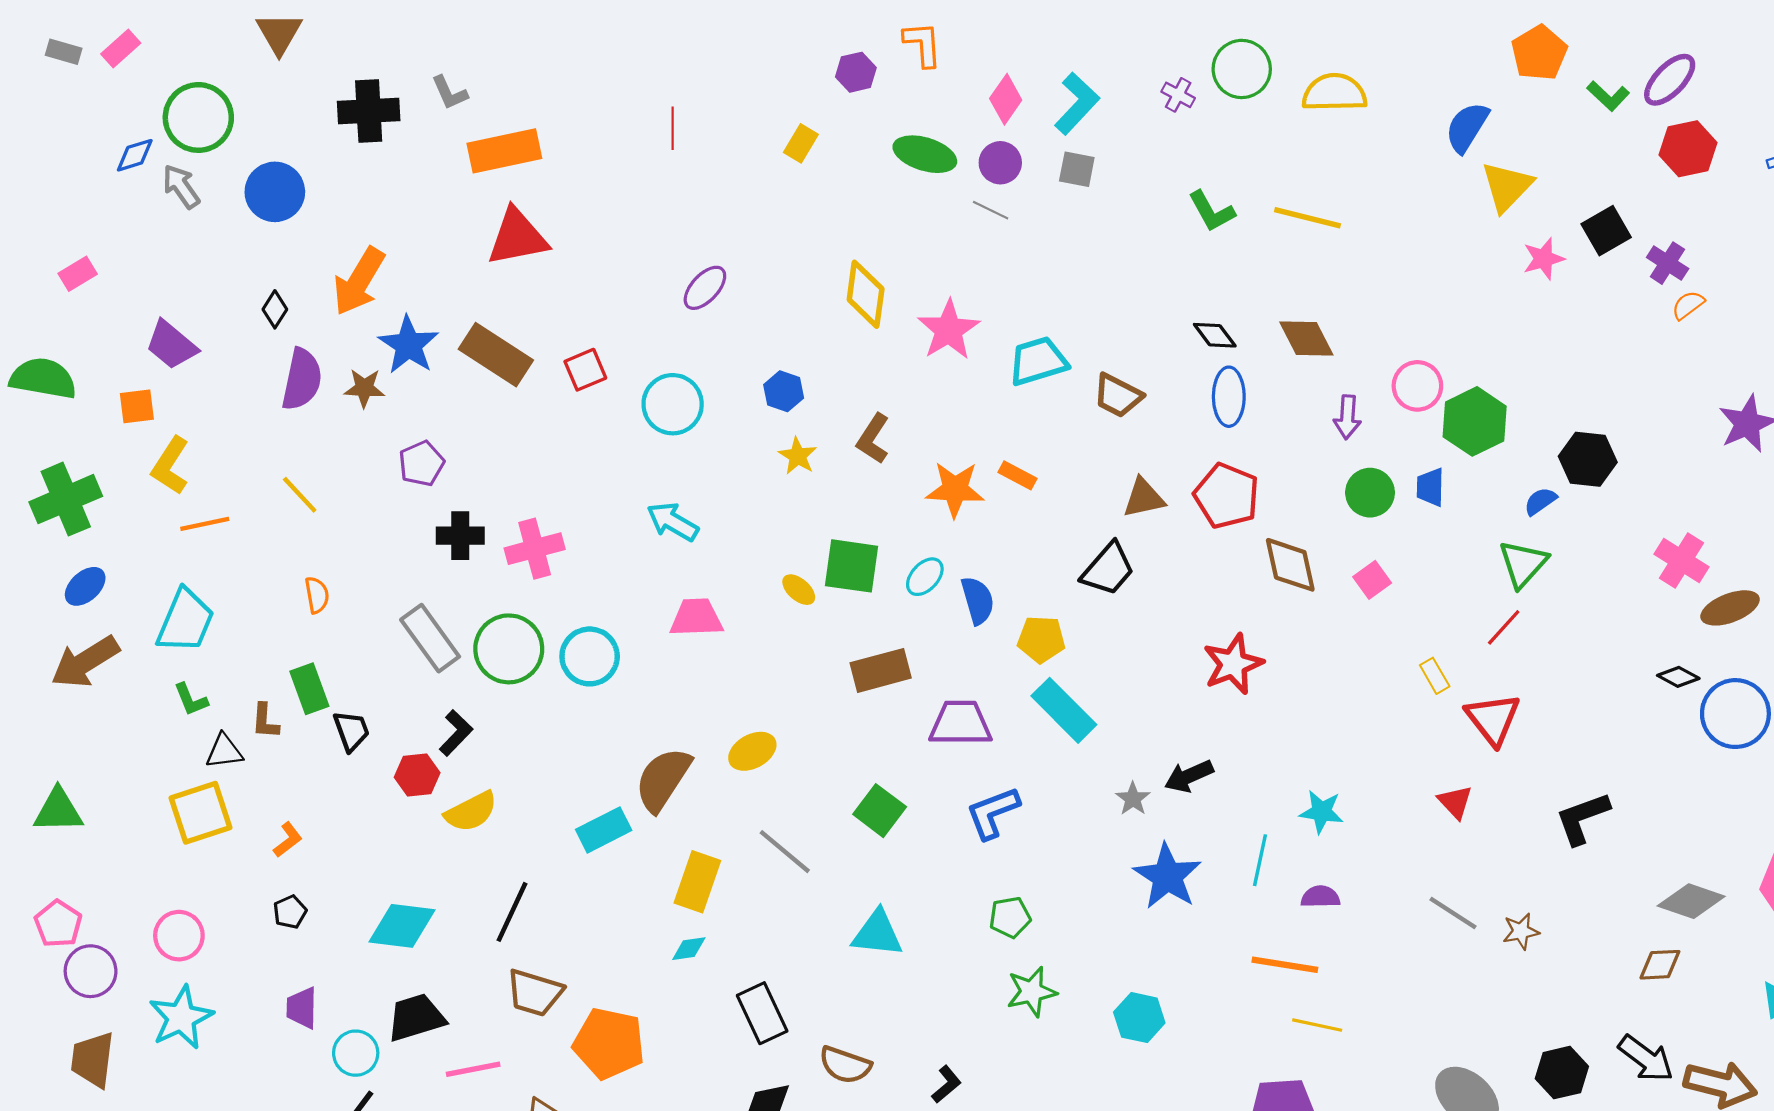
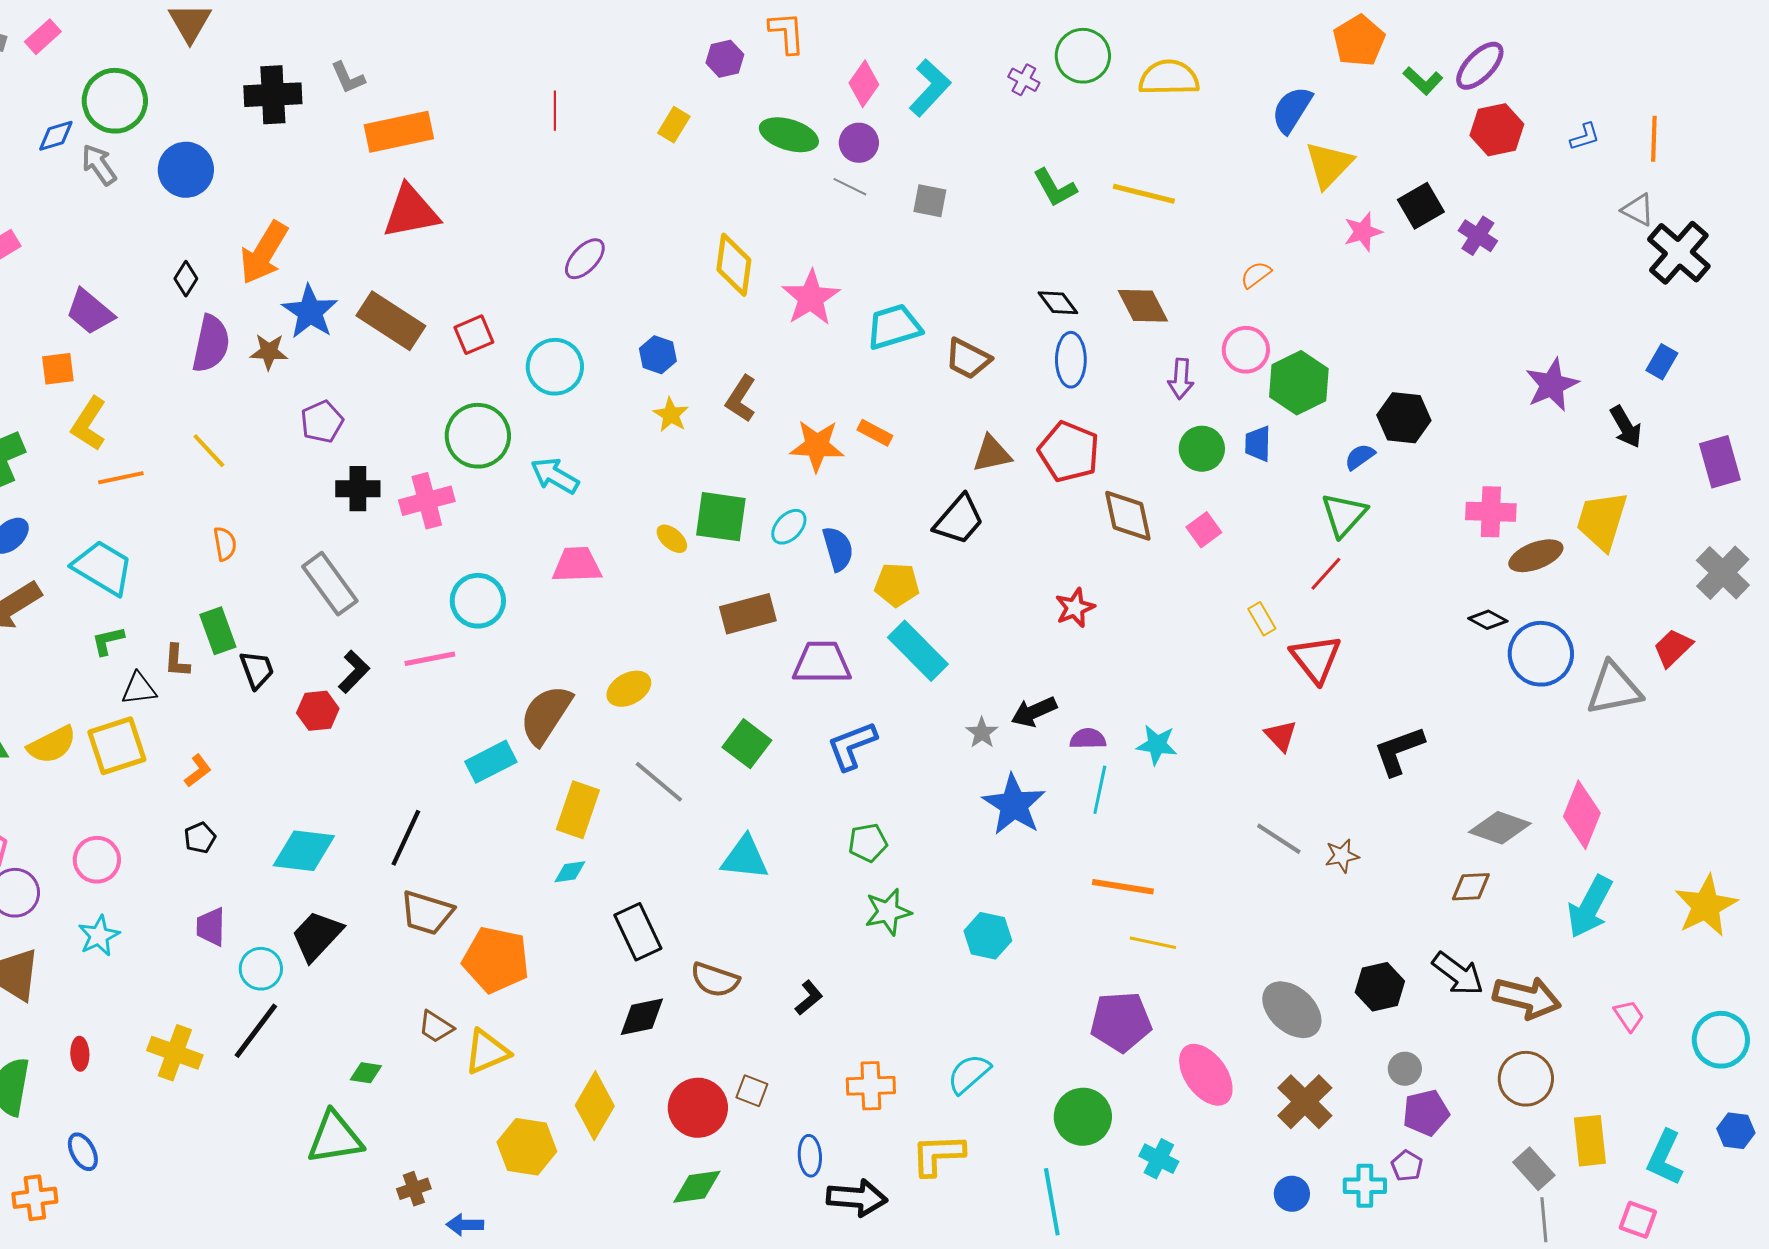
gray square: (1077, 169) -> (930, 201), moved
orange semicircle: (1688, 305) -> (1256, 275), moved
pink cross: (1682, 561) -> (1491, 512), turned -30
cyan trapezoid: (185, 621) -> (103, 568), turned -82
green circle: (509, 649) -> (478, 436), moved
red star: (1233, 664) -> (1075, 608), size x0.7
green L-shape: (191, 700) -> (108, 641), turned 99
yellow semicircle: (471, 812) -> (52, 745), moved
purple semicircle: (1320, 897) -> (1088, 739), moved
cyan star: (181, 1018) -> (99, 936), size x0.7
black trapezoid: (416, 1018) -> (317, 936), turned -30
pink line: (473, 1069) -> (430, 659), moved

